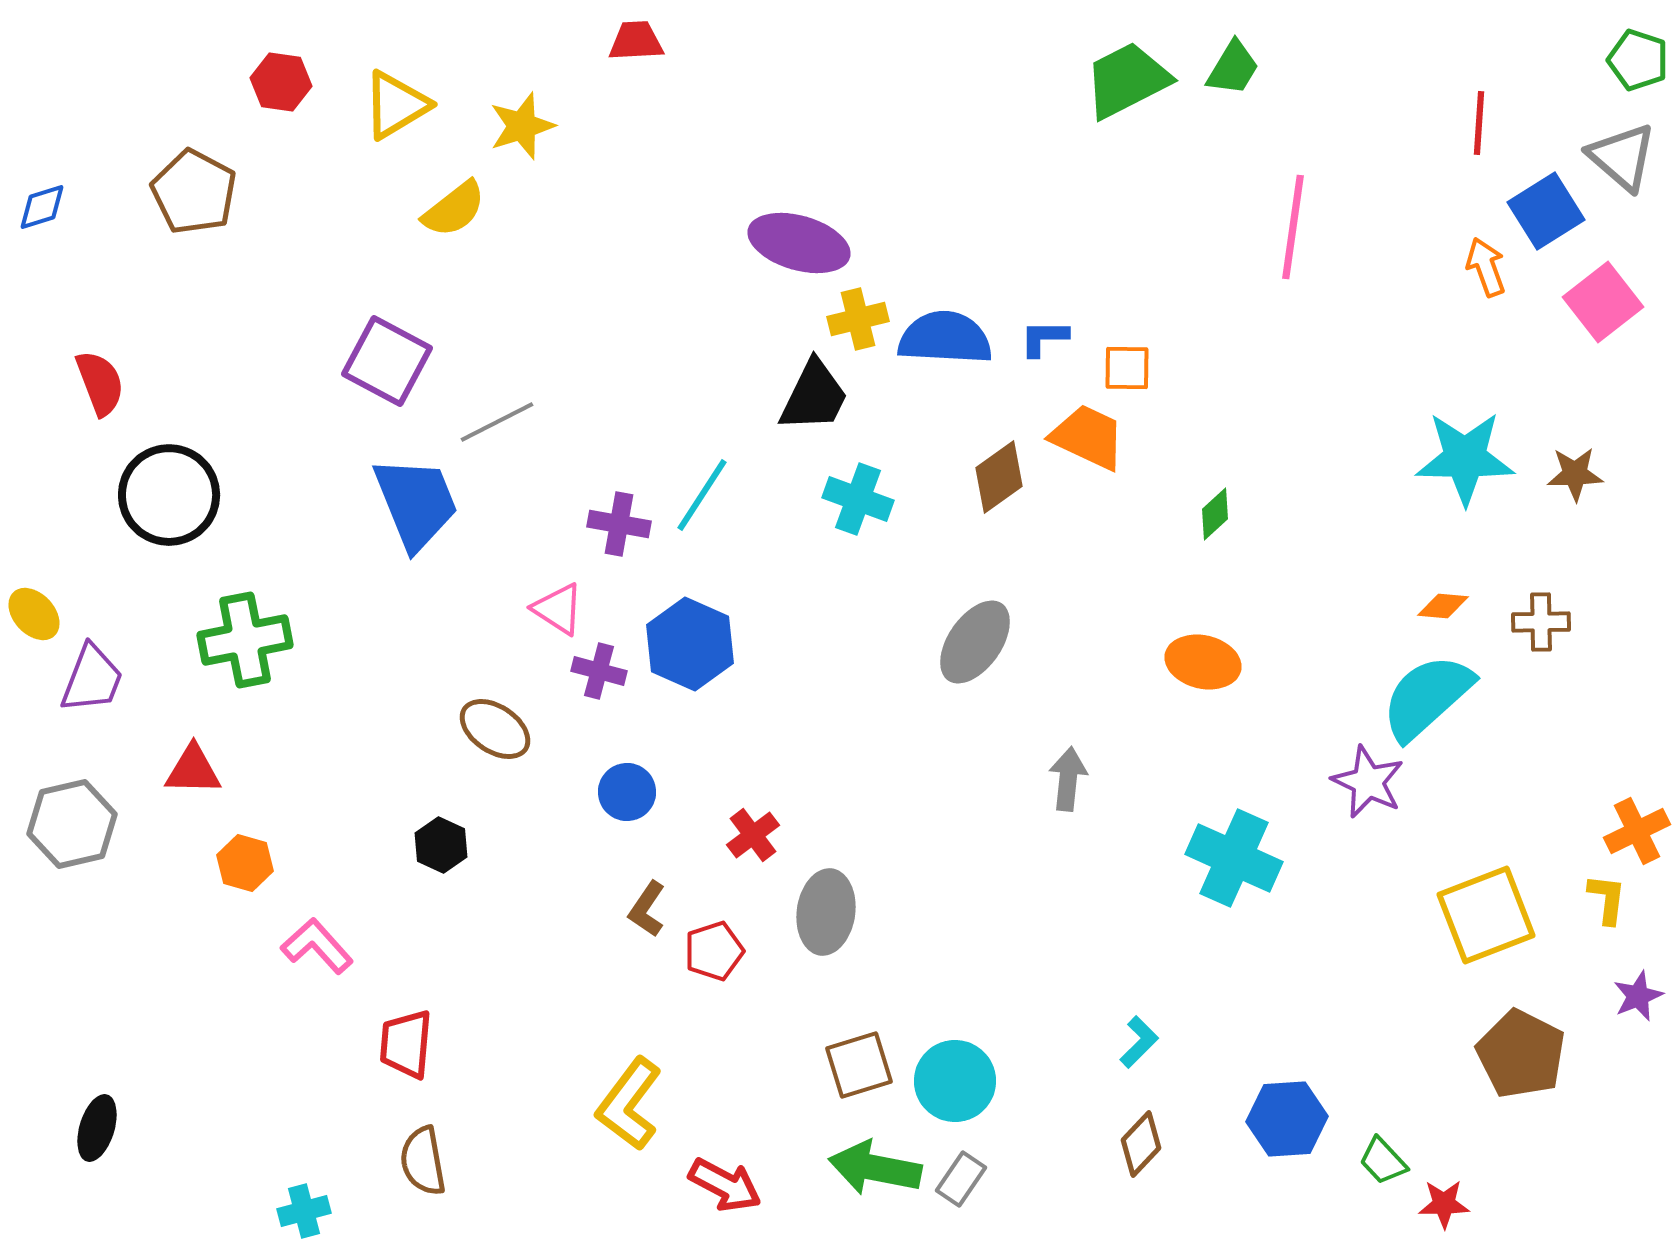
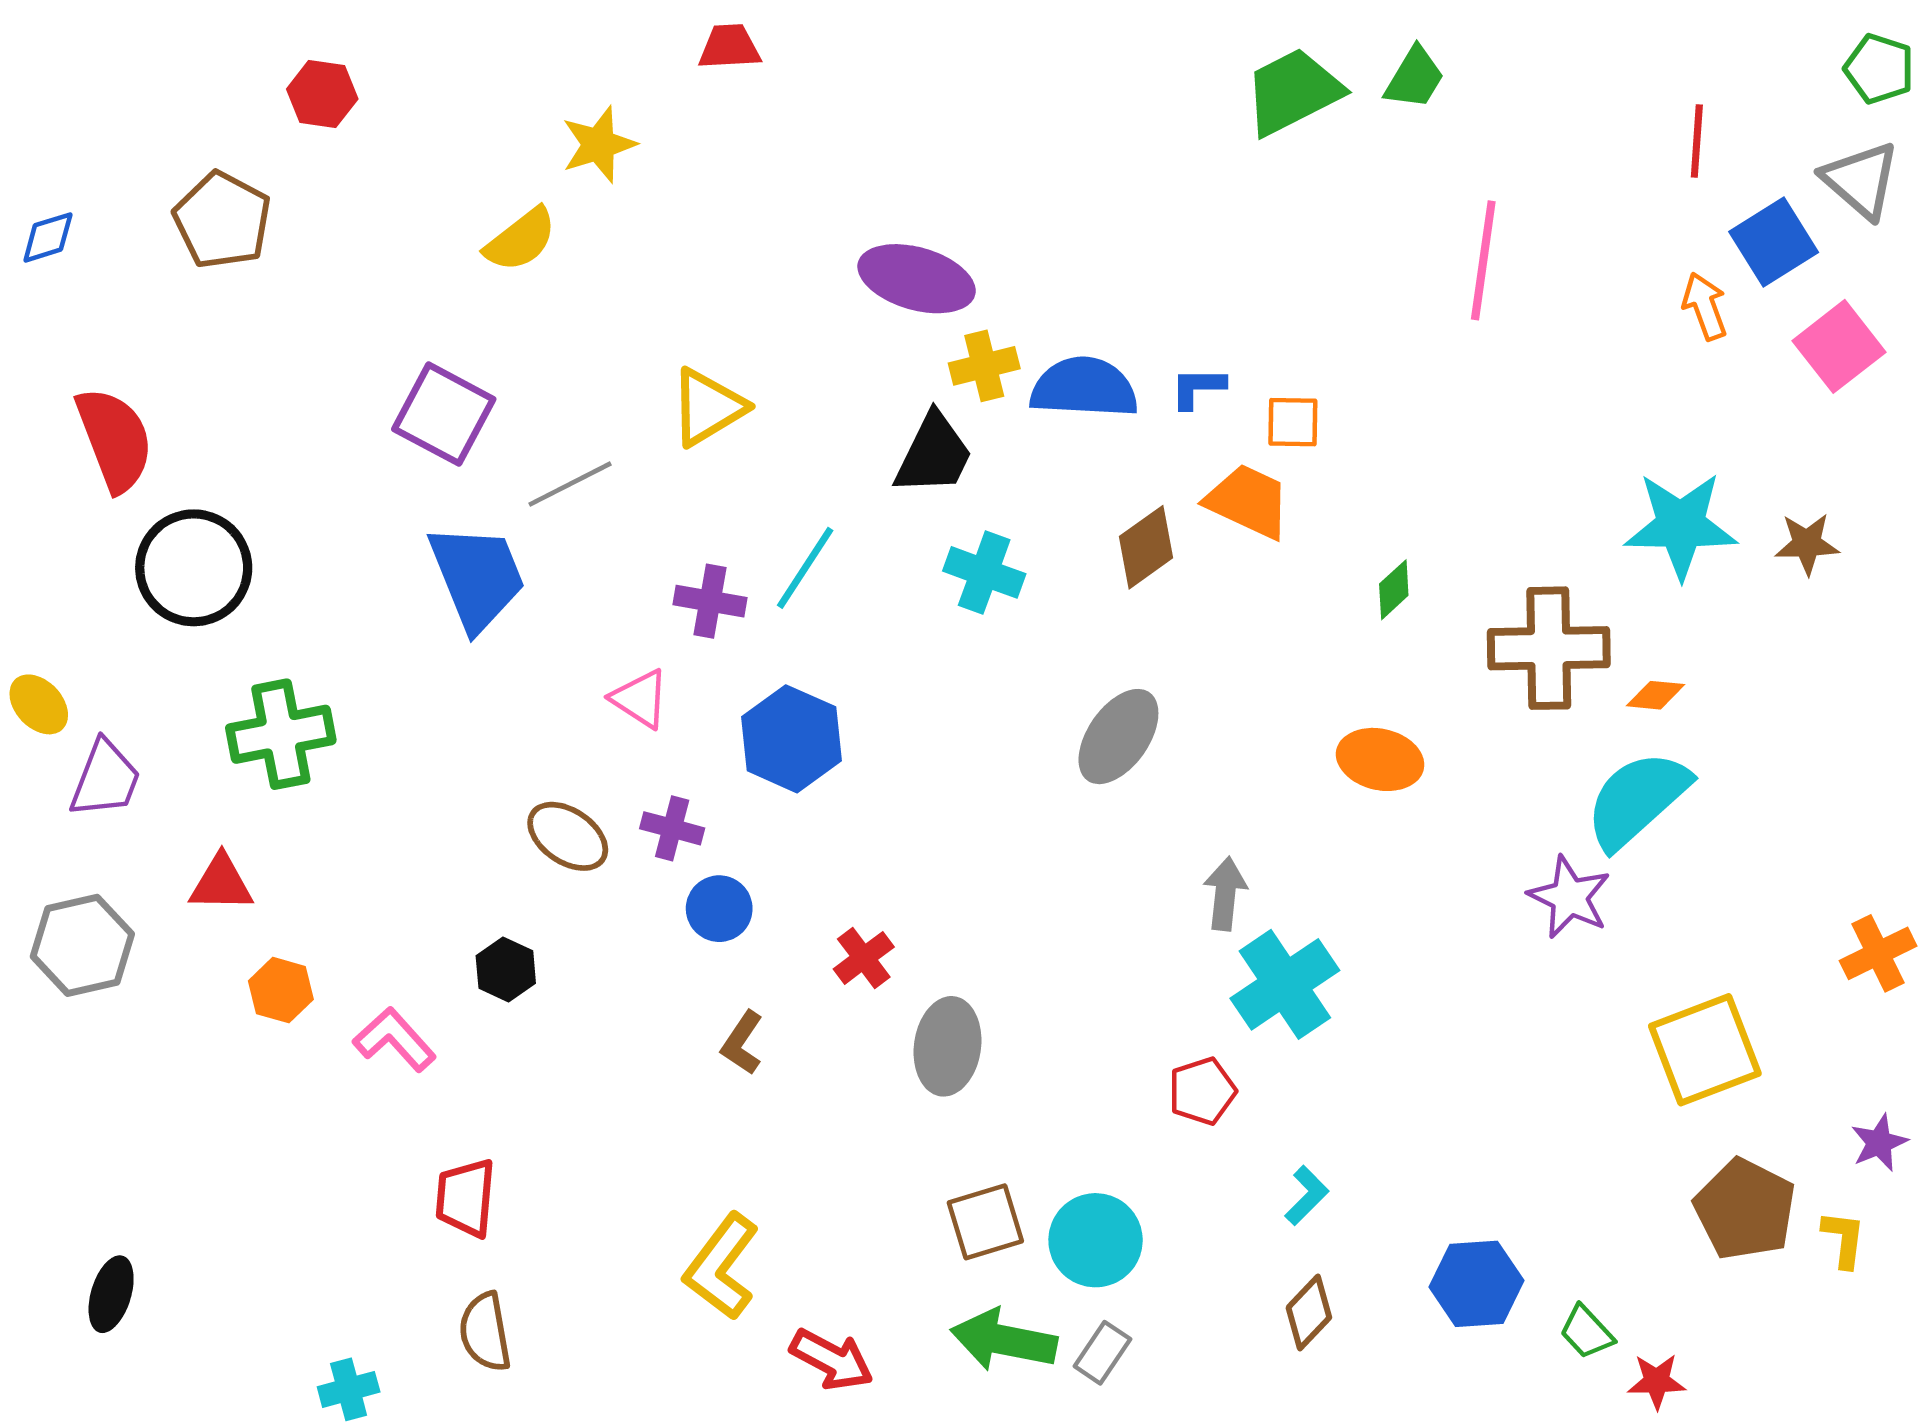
yellow triangle: (396, 105) -> (708, 407), moved
red semicircle: (100, 383) -> (114, 439), size x1.4
brown cross: (1541, 622) -> (1549, 648), moved, size x1.8
purple cross: (599, 671) -> (672, 828), moved
cyan cross: (1234, 858) -> (1285, 984), moved, turned 32
yellow L-shape: (1607, 899) -> (1844, 1239), moved
pink L-shape: (317, 946) -> (394, 1039), moved
red pentagon: (714, 951) -> (1202, 1091), moved

